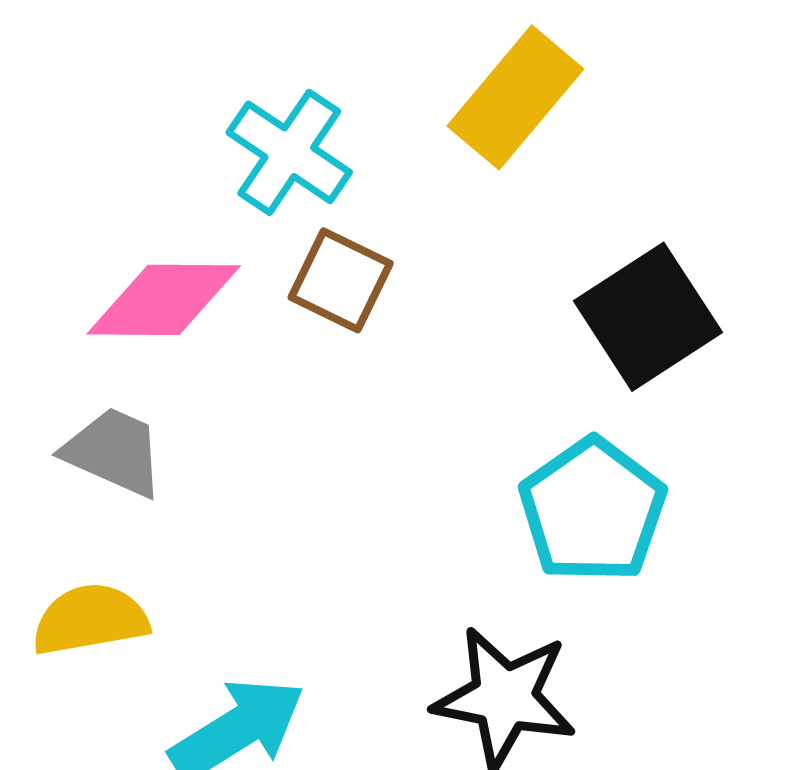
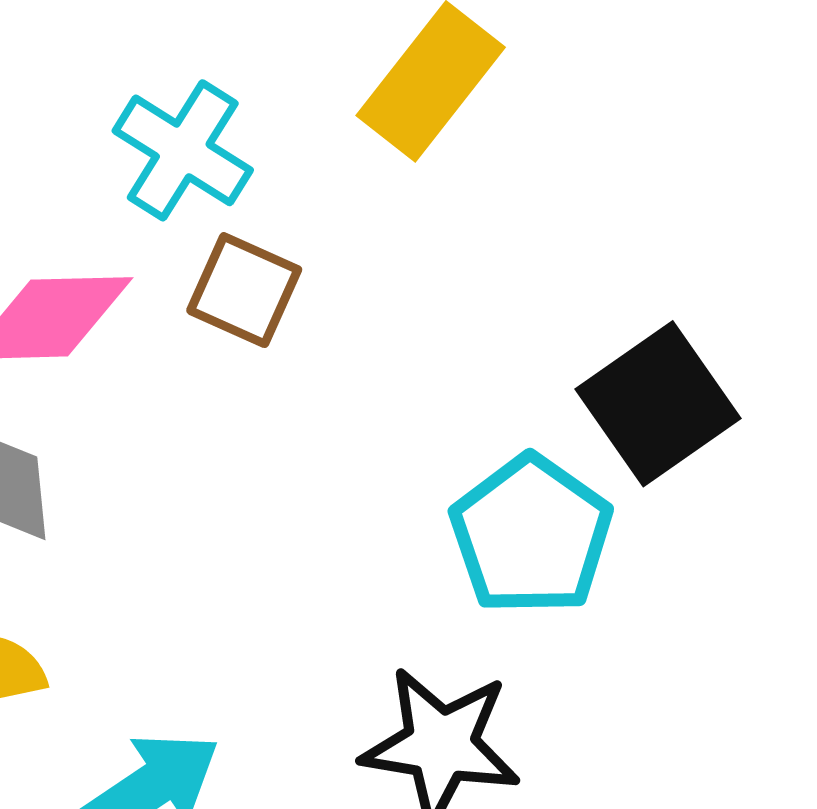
black square: (648, 317) -> (658, 404), moved

